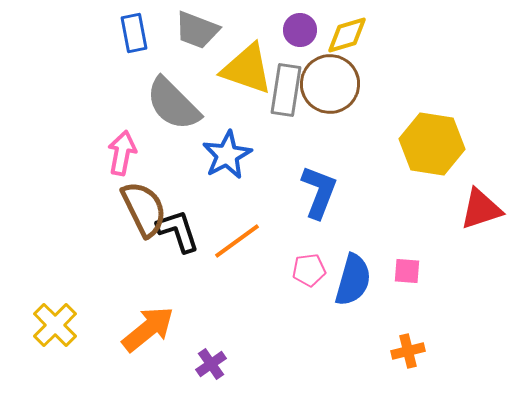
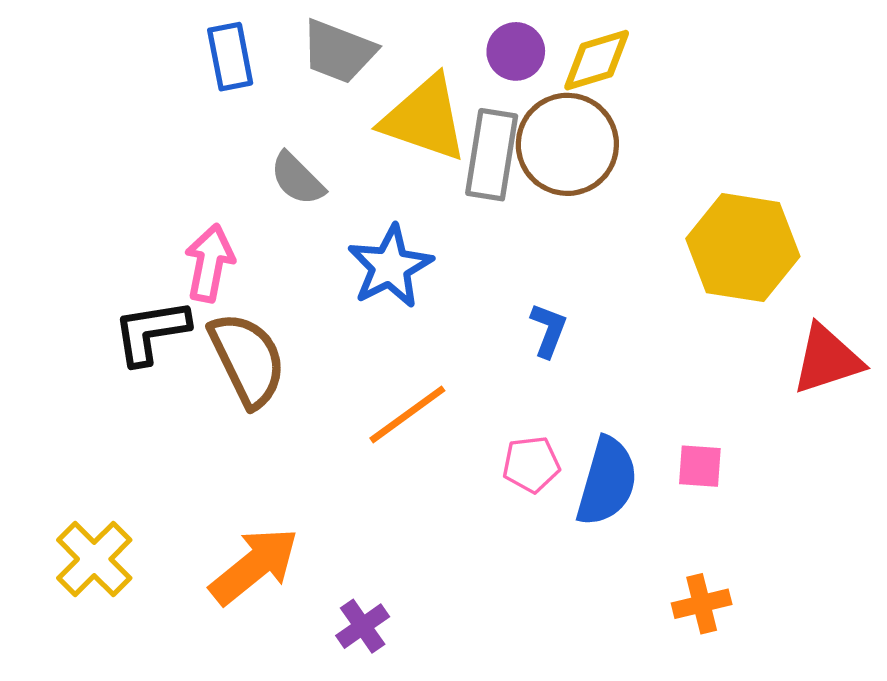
gray semicircle: (173, 104) -> (297, 179), size x0.6
blue L-shape: (319, 192) -> (548, 330), size x0.6
black L-shape: (178, 231) -> (151, 332), moved, turned -81

